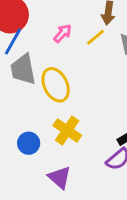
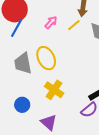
gray trapezoid: (23, 69) -> (23, 63), moved
blue circle: (29, 143) -> (22, 105), moved

